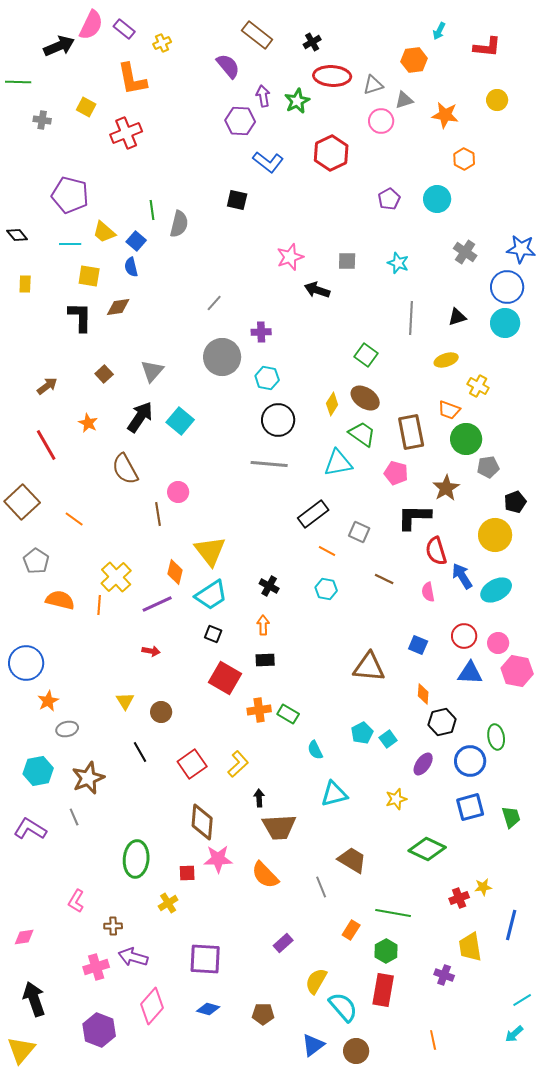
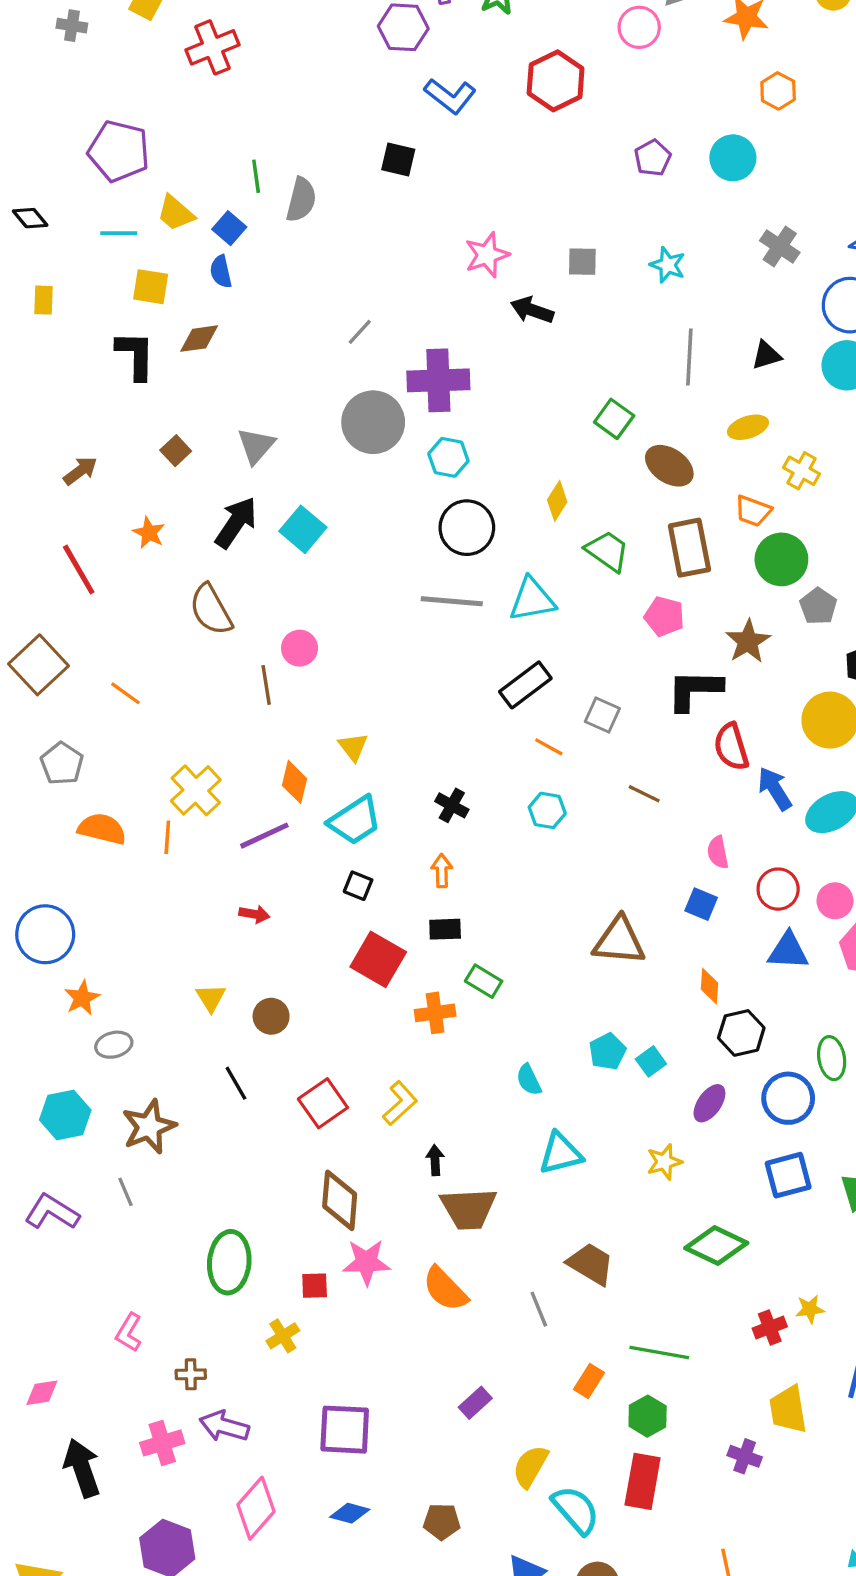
purple cross: (261, 332) -> (438, 380), size x1.8
brown ellipse: (365, 398) -> (669, 466), moved
cyan triangle: (338, 463) -> (532, 600), moved
gray pentagon: (488, 467) -> (818, 606), turned -30
yellow triangle: (210, 551) -> (353, 747), size x0.6
pink semicircle: (428, 592) -> (718, 852), moved
green rectangle: (288, 714) -> (484, 981), moved
black arrow: (34, 999) -> (82, 1468), moved

